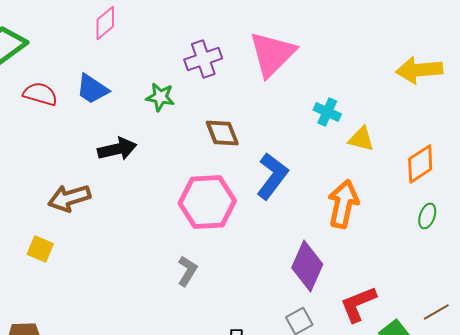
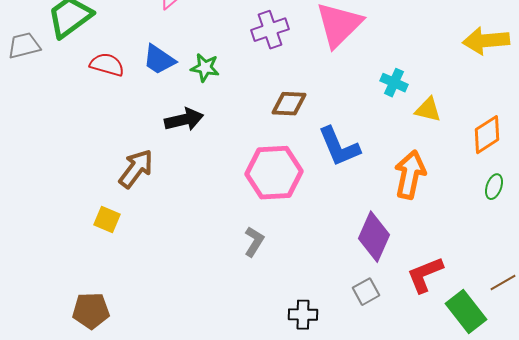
green star: (160, 97) -> (205, 68), moved
brown diamond: (222, 133) -> (289, 104), turned -66
blue L-shape: (272, 176) -> (339, 147), turned 120
brown arrow: (69, 198) -> (136, 169), turned 144

